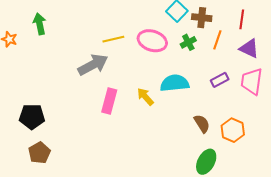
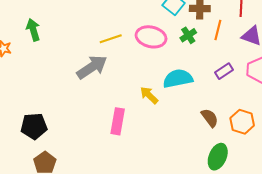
pink rectangle: (109, 101) -> (118, 121), moved

